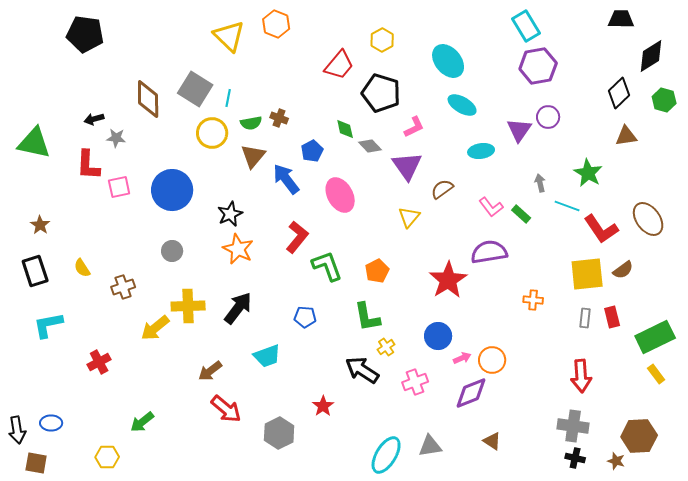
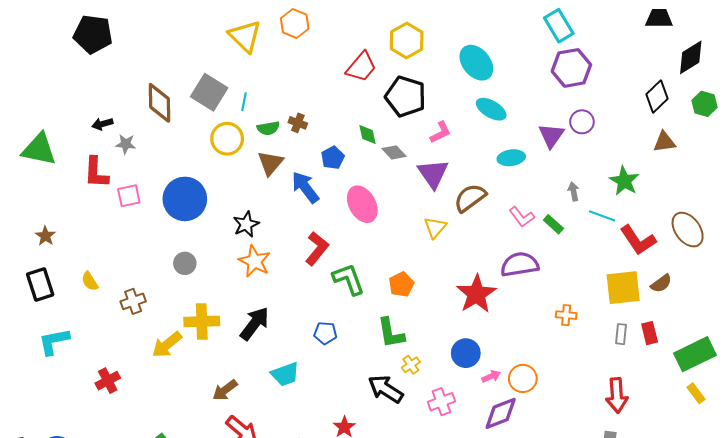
yellow hexagon: (382, 40) -> (407, 40), size x1.4
brown semicircle: (442, 189) -> (470, 198), size x1.4

